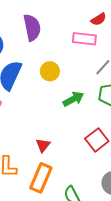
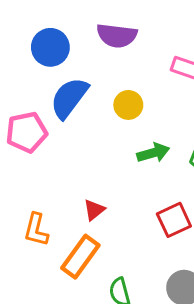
purple semicircle: (32, 27) -> (117, 36), turned 96

